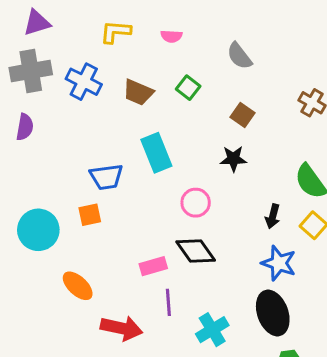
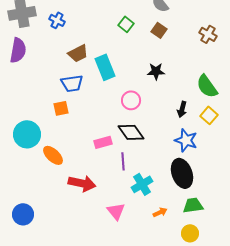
blue cross: (84, 82) -> (57, 20), size x0.7
brown trapezoid: (138, 92) -> (78, 53), moved, turned -50
brown square: (242, 115) -> (159, 30), moved
purple semicircle: (25, 127) -> (18, 50), size x1.4
cyan circle: (38, 230) -> (27, 134), moved
purple line: (168, 302) -> (123, 161), moved

